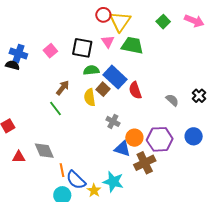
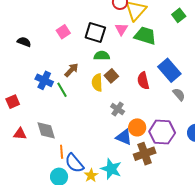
blue cross: (18, 54) -> (44, 80), moved
blue rectangle: (115, 77) -> (169, 70), moved

